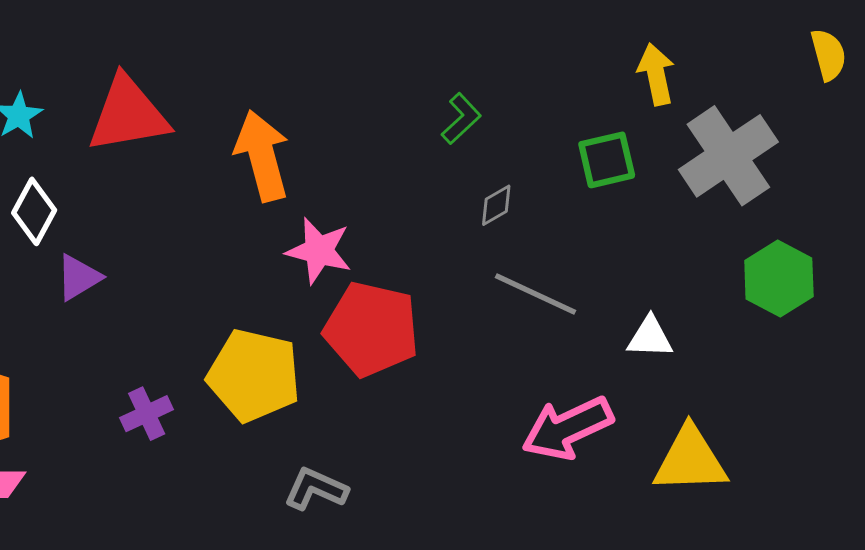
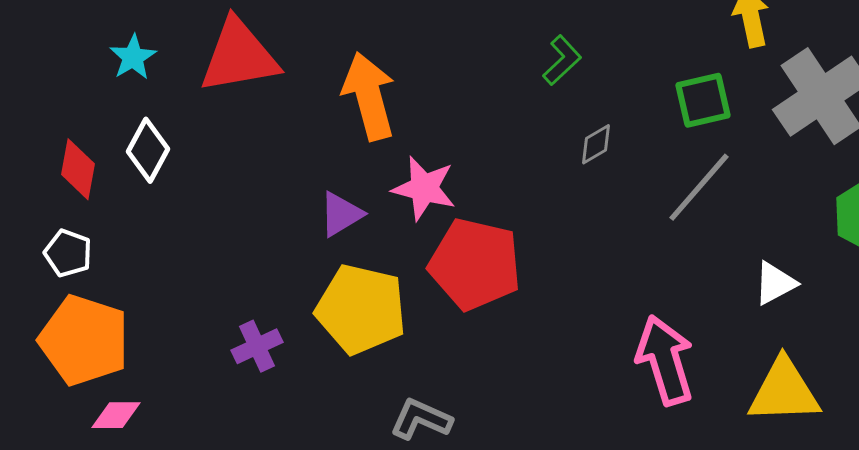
purple triangle: (79, 277) -> (341, 214), moved
gray line: (535, 294) -> (699, 187), moved, turned -74
white triangle: (650, 337) -> (775, 283), moved, turned -30
pink arrow: (567, 428) -> (665, 360), turned 98

